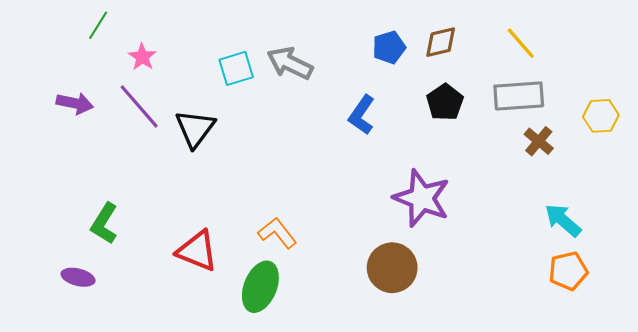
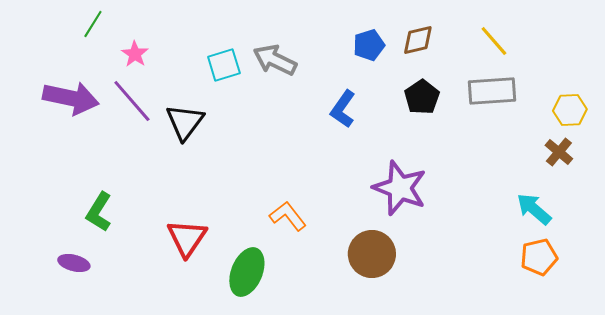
purple arrow: (75, 103) -> (71, 98), size x1.6
brown cross: (539, 141) -> (559, 152), moved
orange L-shape: (277, 233) -> (288, 216), moved
red triangle: (197, 251) -> (187, 238), turned 42

